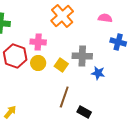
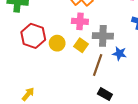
pink cross: (38, 42) -> (80, 21), moved
brown line: (64, 97) -> (98, 65), moved

